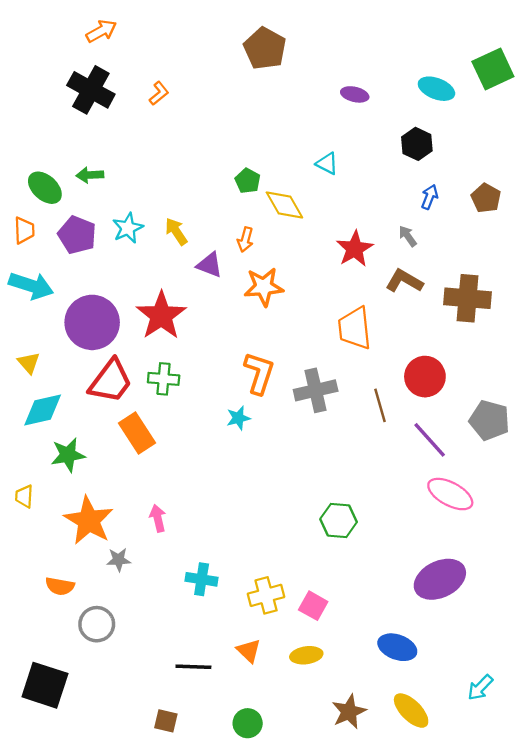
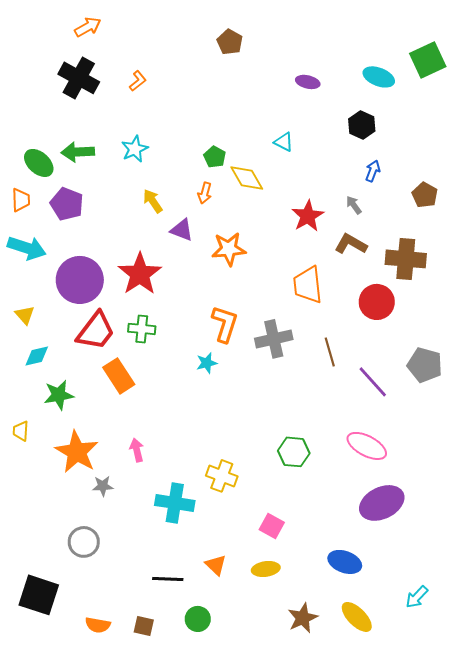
brown pentagon: (265, 48) -> (230, 42), size x0.7
green arrow: (90, 175) -> (78, 152), size x1.4
brown pentagon: (486, 198) -> (425, 195), moved
cyan star: (128, 228) -> (135, 149), moved
orange arrow: (245, 240) -> (205, 193), moved
red circle: (425, 377) -> (377, 302), moved
cyan diamond: (43, 410) -> (37, 356), size x0.7
pink ellipse: (450, 494) -> (367, 446), moved
cyan cross: (202, 579) -> (175, 503), size x1.4
orange semicircle: (60, 586) -> (98, 625), moved
yellow cross: (266, 595) -> (222, 476), moved, turned 36
green circle: (248, 723) -> (198, 619), moved

